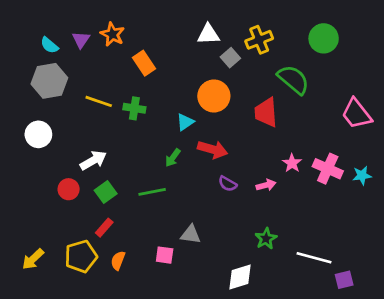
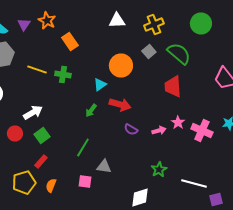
gray square: (230, 58) -> (149, 52), moved
red trapezoid: (266, 112) -> (173, 86), moved
pink star: (292, 163) -> (178, 122), moved
pink cross: (328, 169) -> (202, 130), moved
green line: (152, 192) -> (83, 148), moved, turned -48

